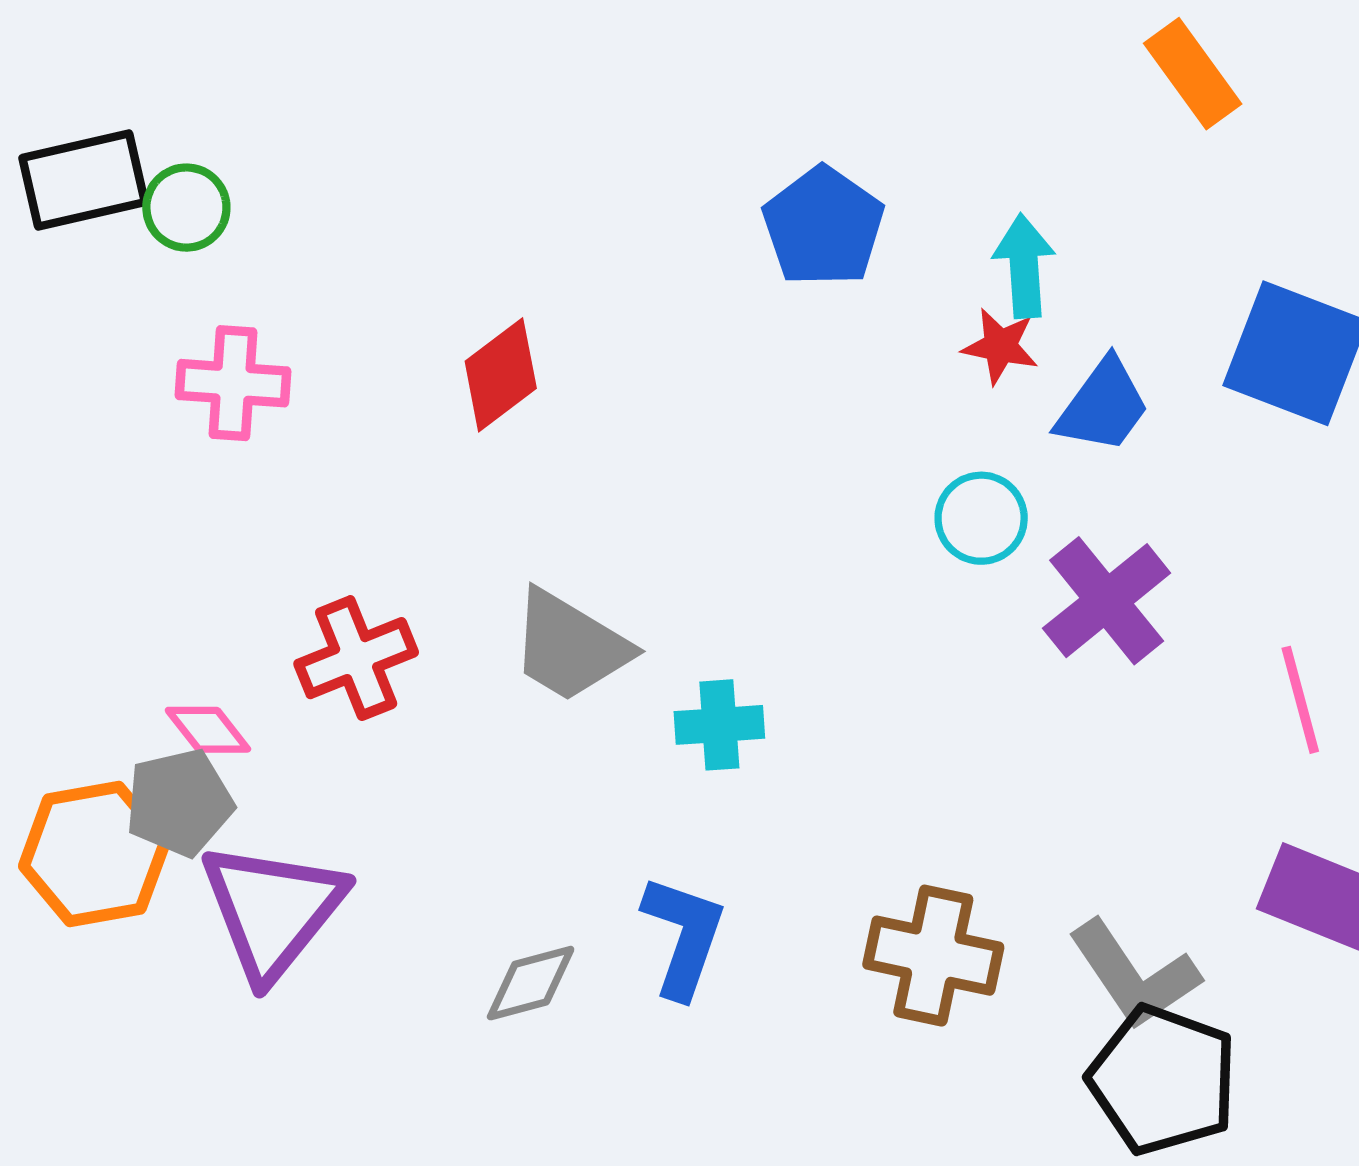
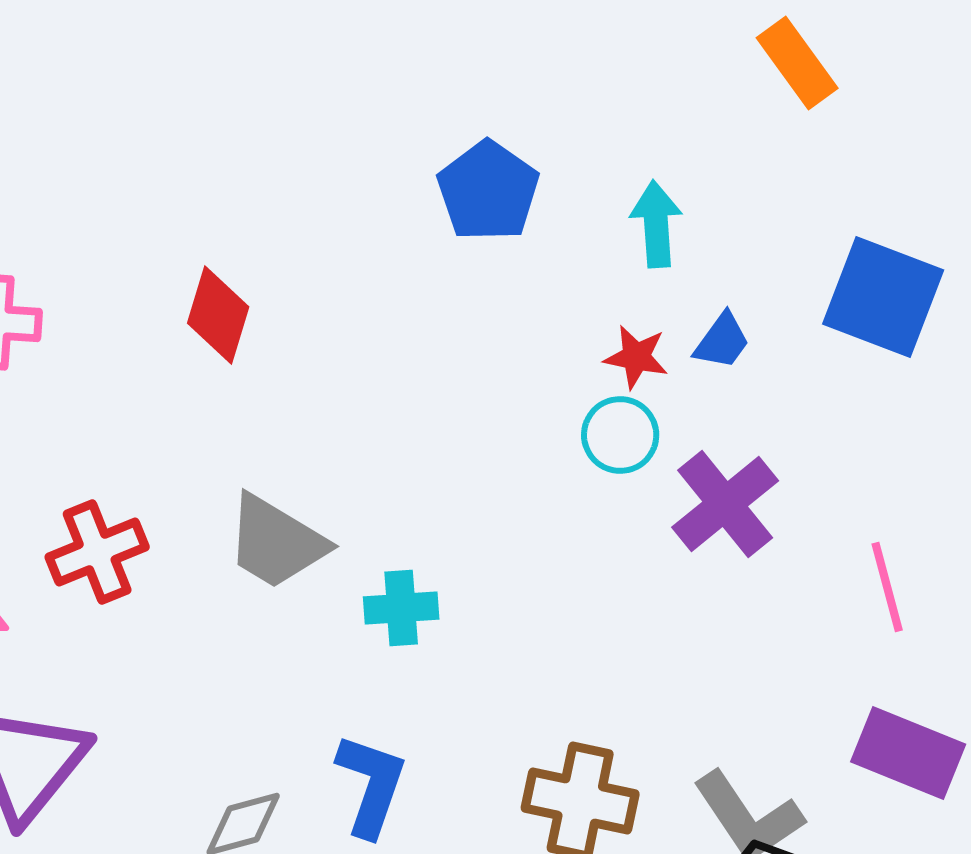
red star: (1000, 346) -> (636, 357), moved
red diamond: (501, 375) -> (218, 315), turned -36
blue trapezoid: (1103, 406) -> (722, 341), size x0.7

